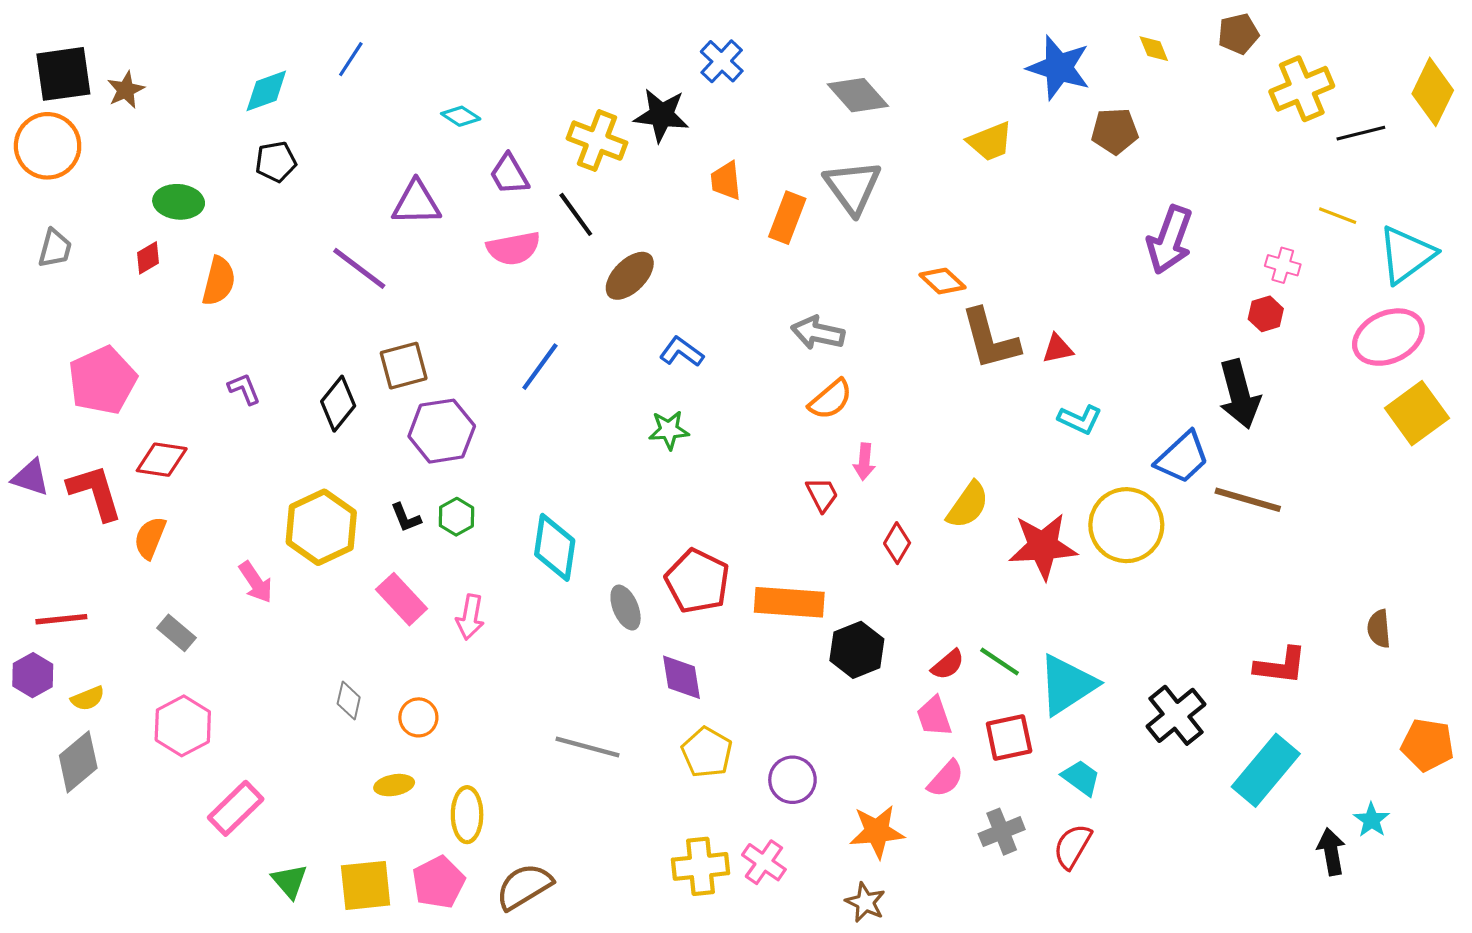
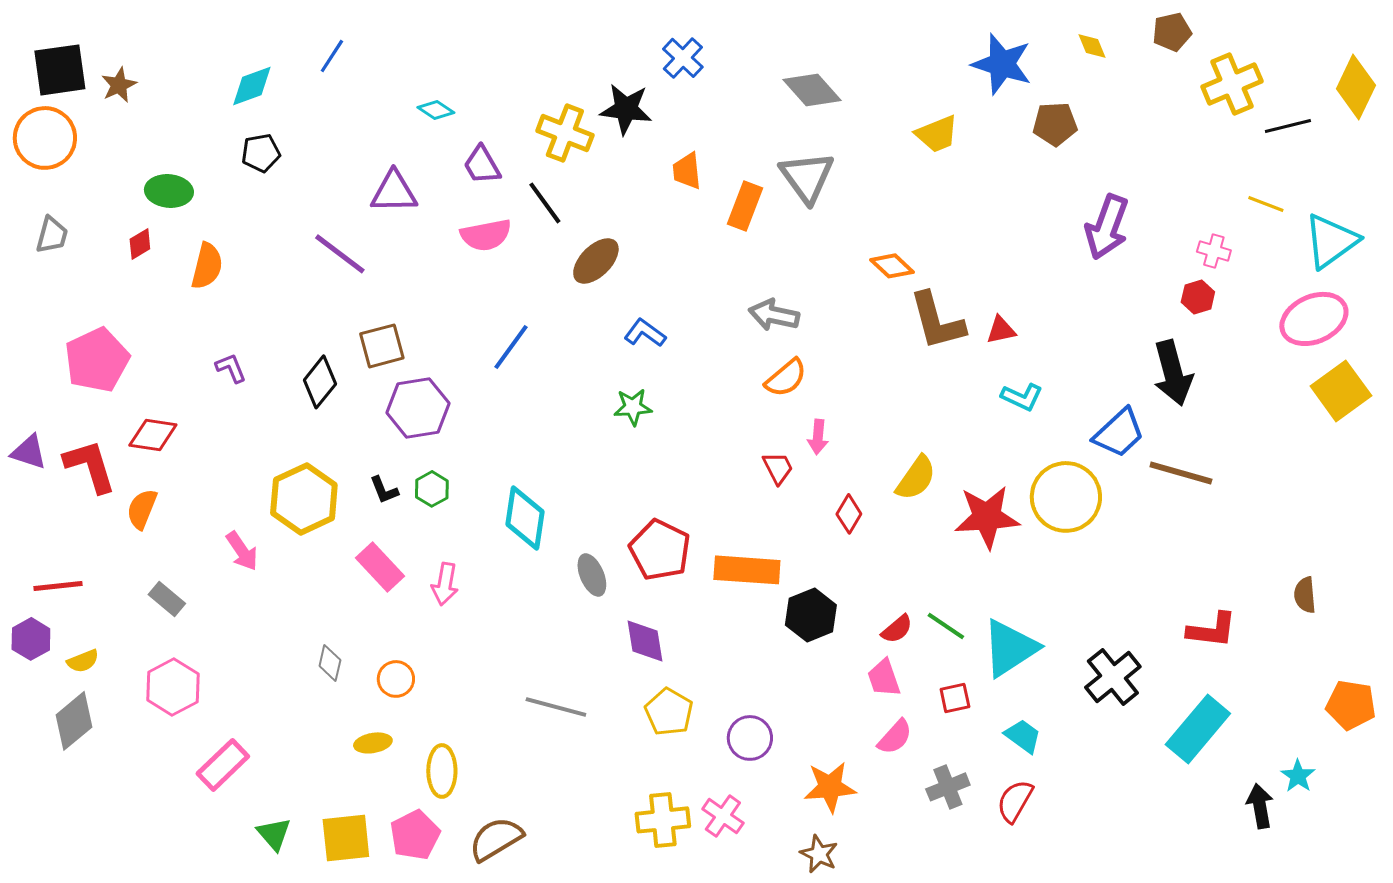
red square: (1009, 738) -> (955, 698), size x0.7

